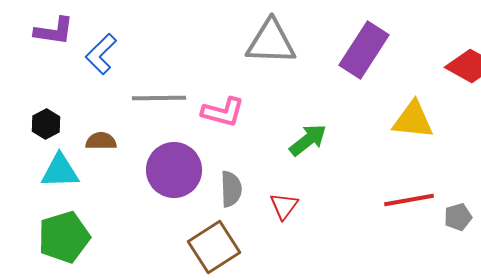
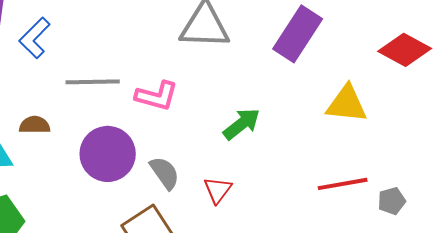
gray semicircle: (231, 189) -> (165, 173), turned -33

